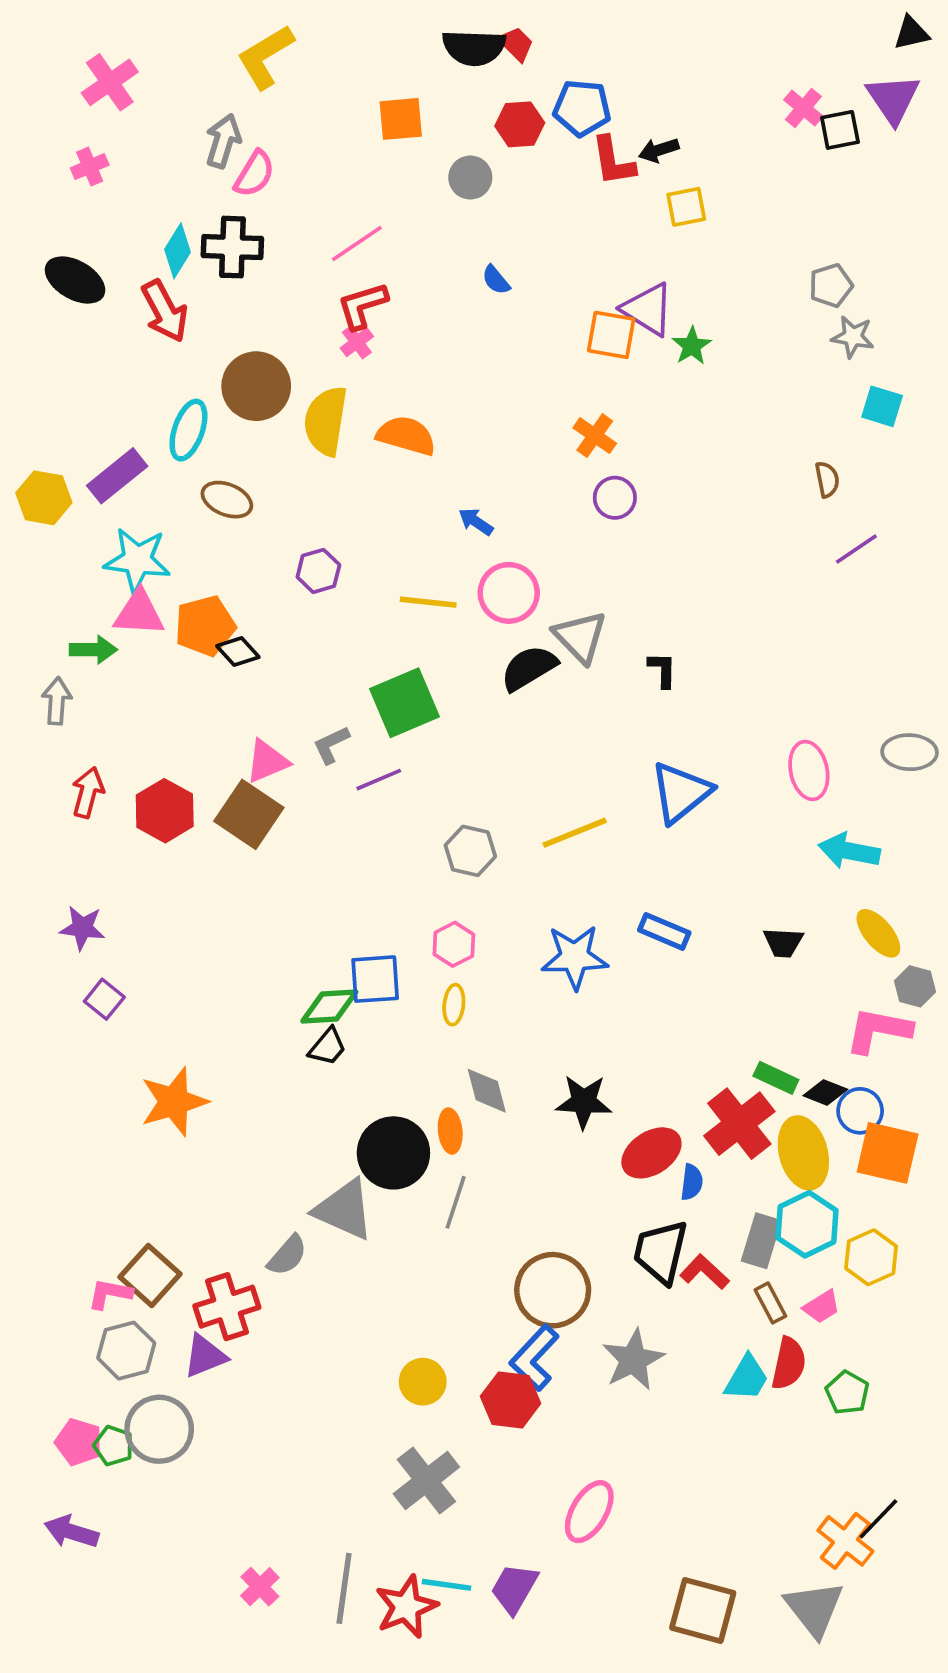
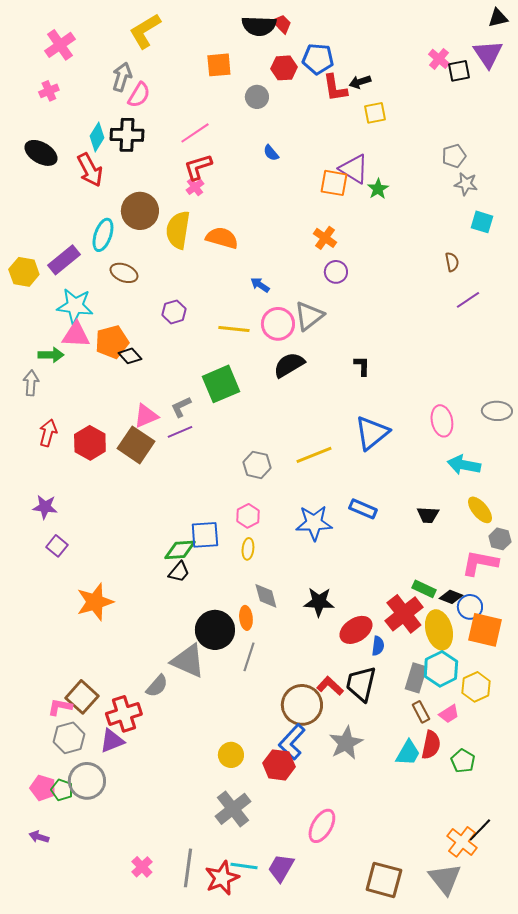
gray triangle: (580, 637) -> (309, 316), moved, turned 36
purple line: (379, 780) -> (180, 432), moved
red L-shape: (705, 1272) -> (330, 686), moved
purple arrow: (71, 1532) -> (39, 837), size x0.7

